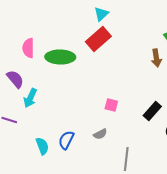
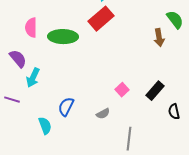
pink square: (111, 105) -> (122, 90), moved, turned 32
blue semicircle: (66, 140) -> (66, 107), moved

